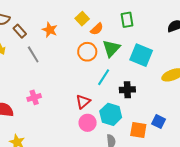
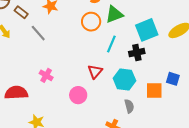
green triangle: (111, 48) -> (114, 14), turned 36
cyan square: (141, 55) -> (147, 30), moved, turned -35
pink cross: (34, 97) -> (46, 75), turned -32
pink circle: (88, 123) -> (78, 95), moved

